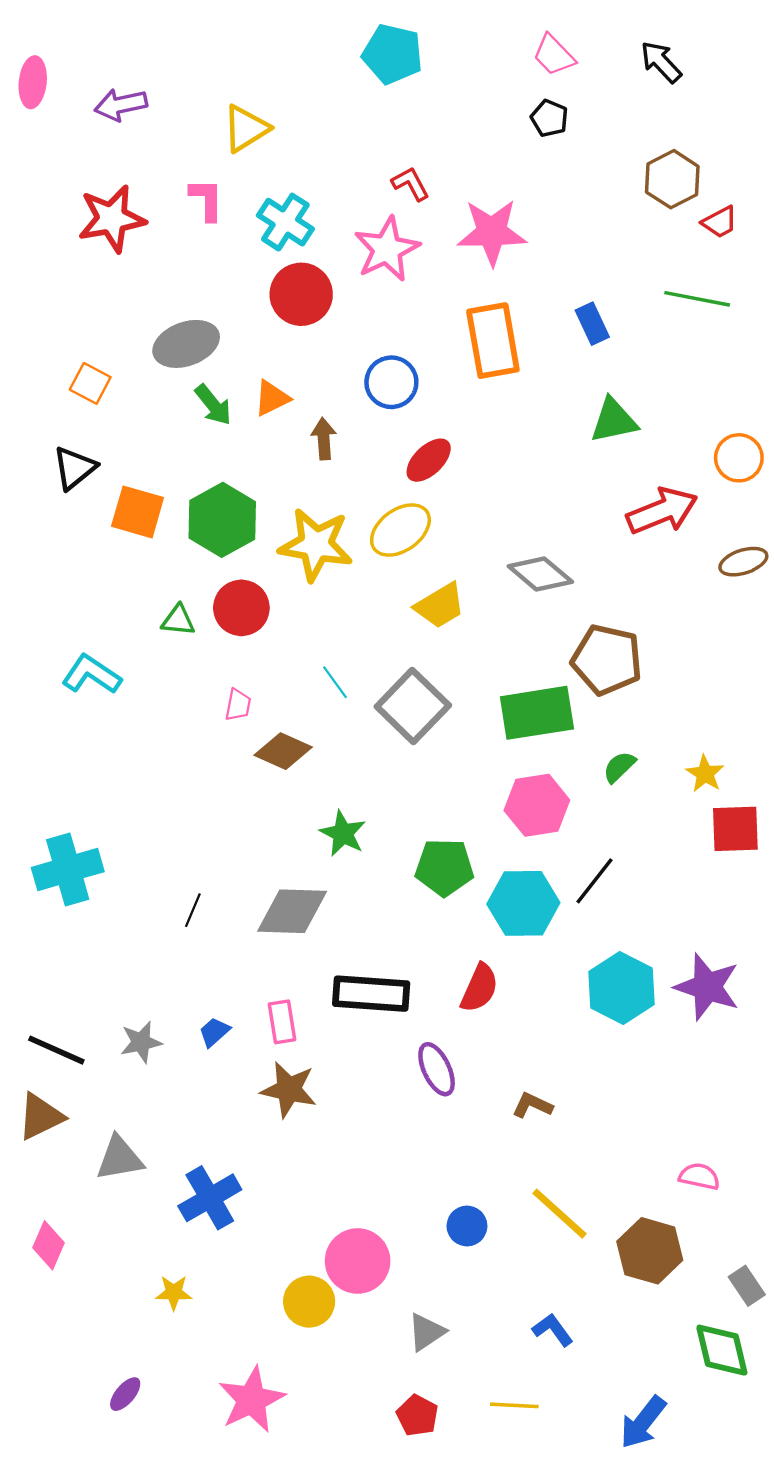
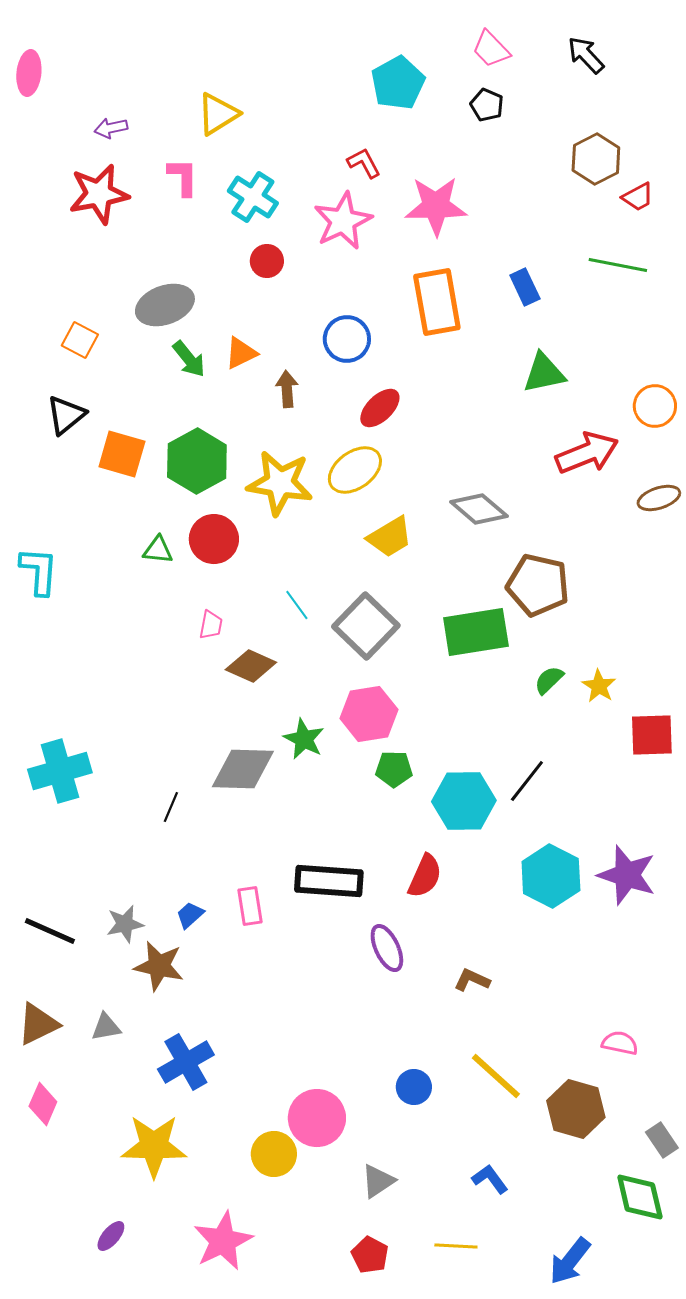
cyan pentagon: (393, 54) -> (398, 83), moved, turned 30
purple arrow: (121, 105) -> (111, 128), moved, size x0.7
red circle: (301, 294) -> (267, 261), size x0.6
cyan L-shape: (91, 674) -> (39, 571), moved, turned 60
yellow star: (705, 774) -> (599, 686), moved
pink hexagon: (537, 805) -> (369, 714), moved
green pentagon: (444, 867) -> (394, 769), size x0.7
gray diamond: (292, 911) -> (243, 769), moved
brown star: (289, 1090) -> (159, 966), moved
brown triangle: (41, 1117) -> (38, 1024), moved
gray triangle: (120, 1158) -> (106, 1027), size x0.7
yellow star: (174, 1293) -> (154, 1146), size x2.0

